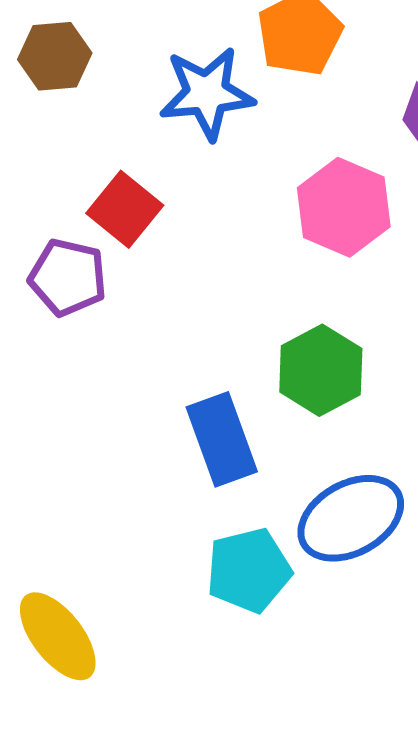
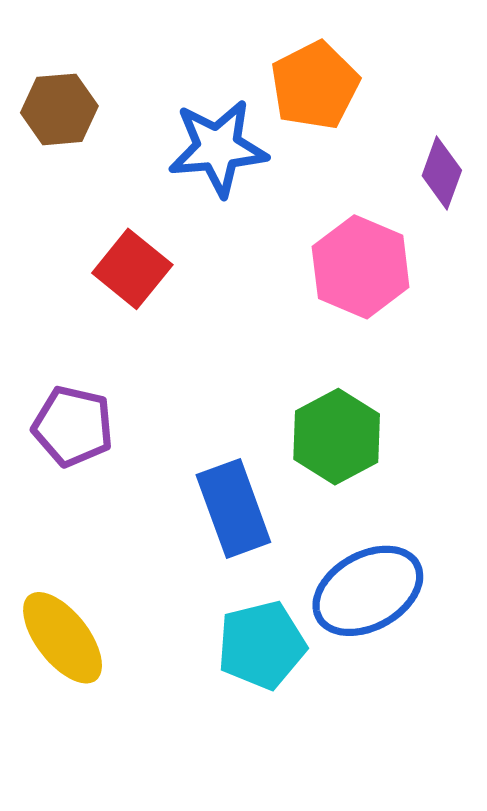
purple pentagon: (68, 277) -> (73, 426), moved
yellow ellipse: (58, 636) -> (63, 638), moved

